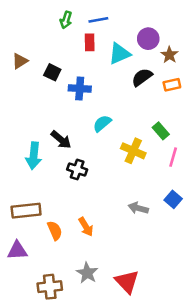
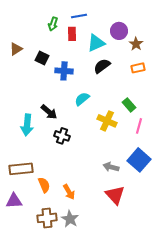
green arrow: (66, 20) -> (53, 24), moved
black semicircle: (142, 77) -> (102, 66), moved
blue square: (173, 199) -> (139, 160), size x1.6
orange arrow: (86, 227) -> (69, 192), moved
red triangle: (127, 282) -> (115, 195), moved
brown cross: (50, 287) -> (47, 218), moved

